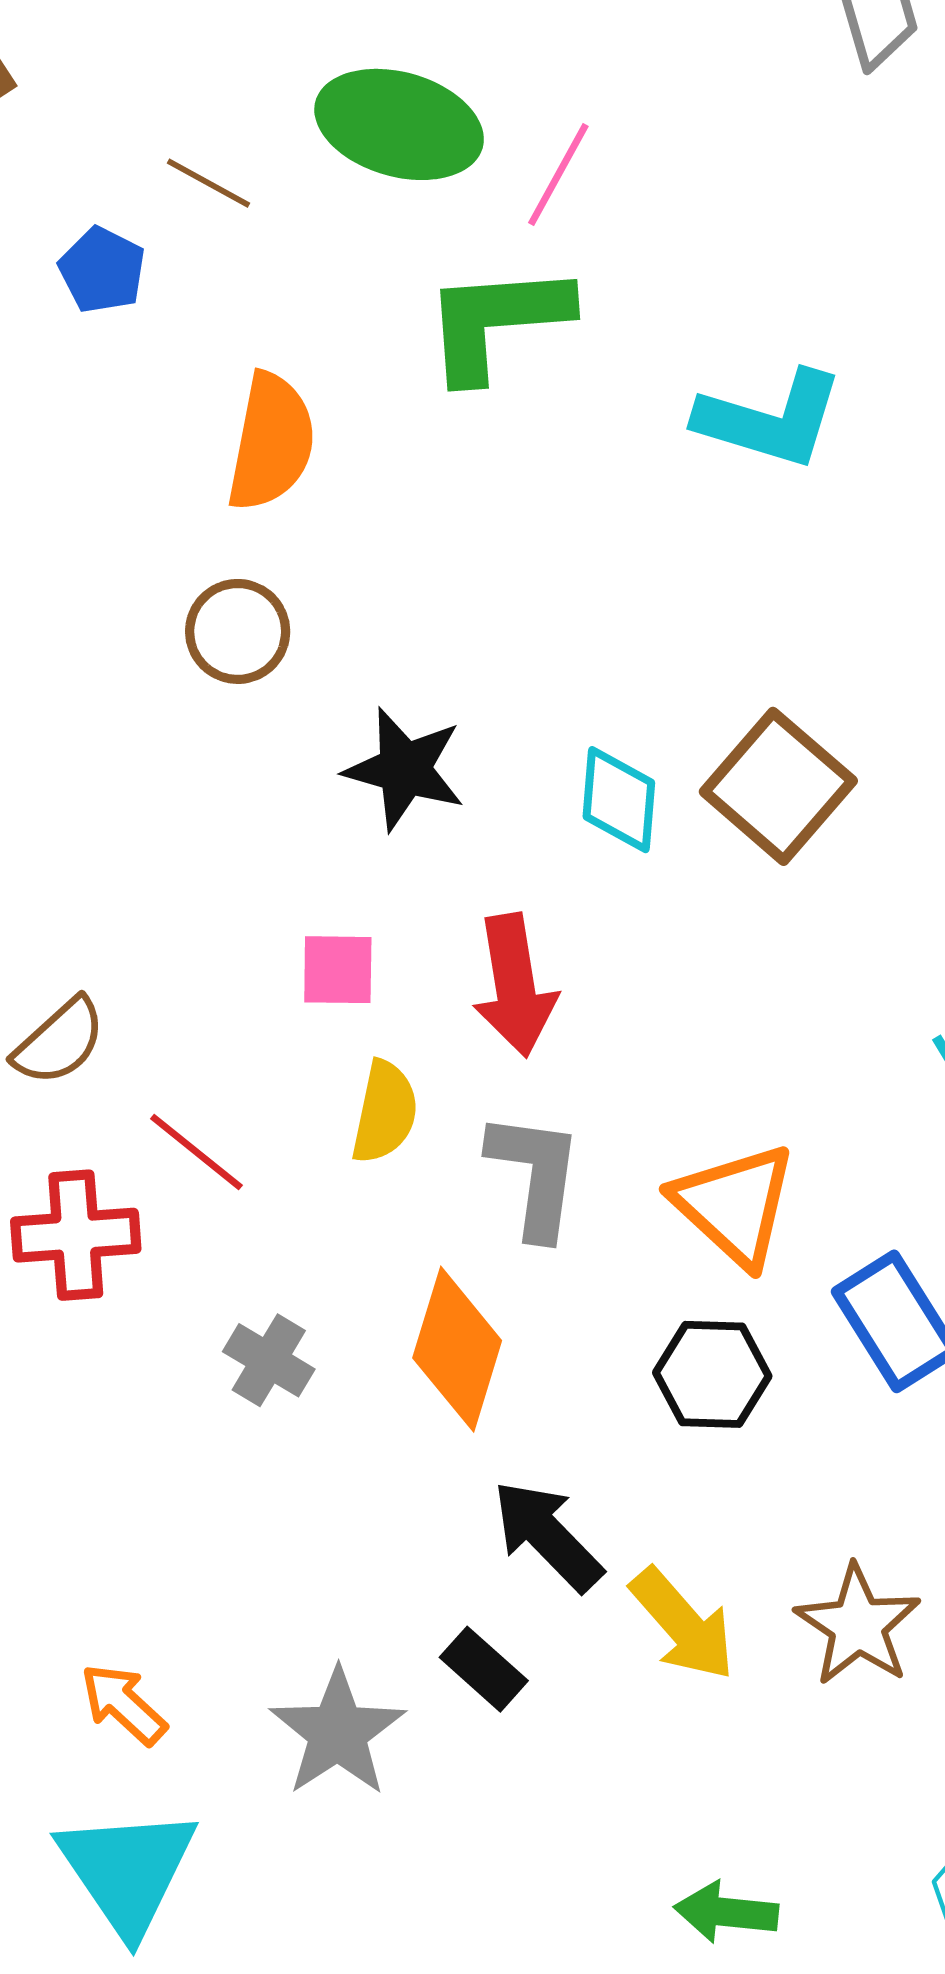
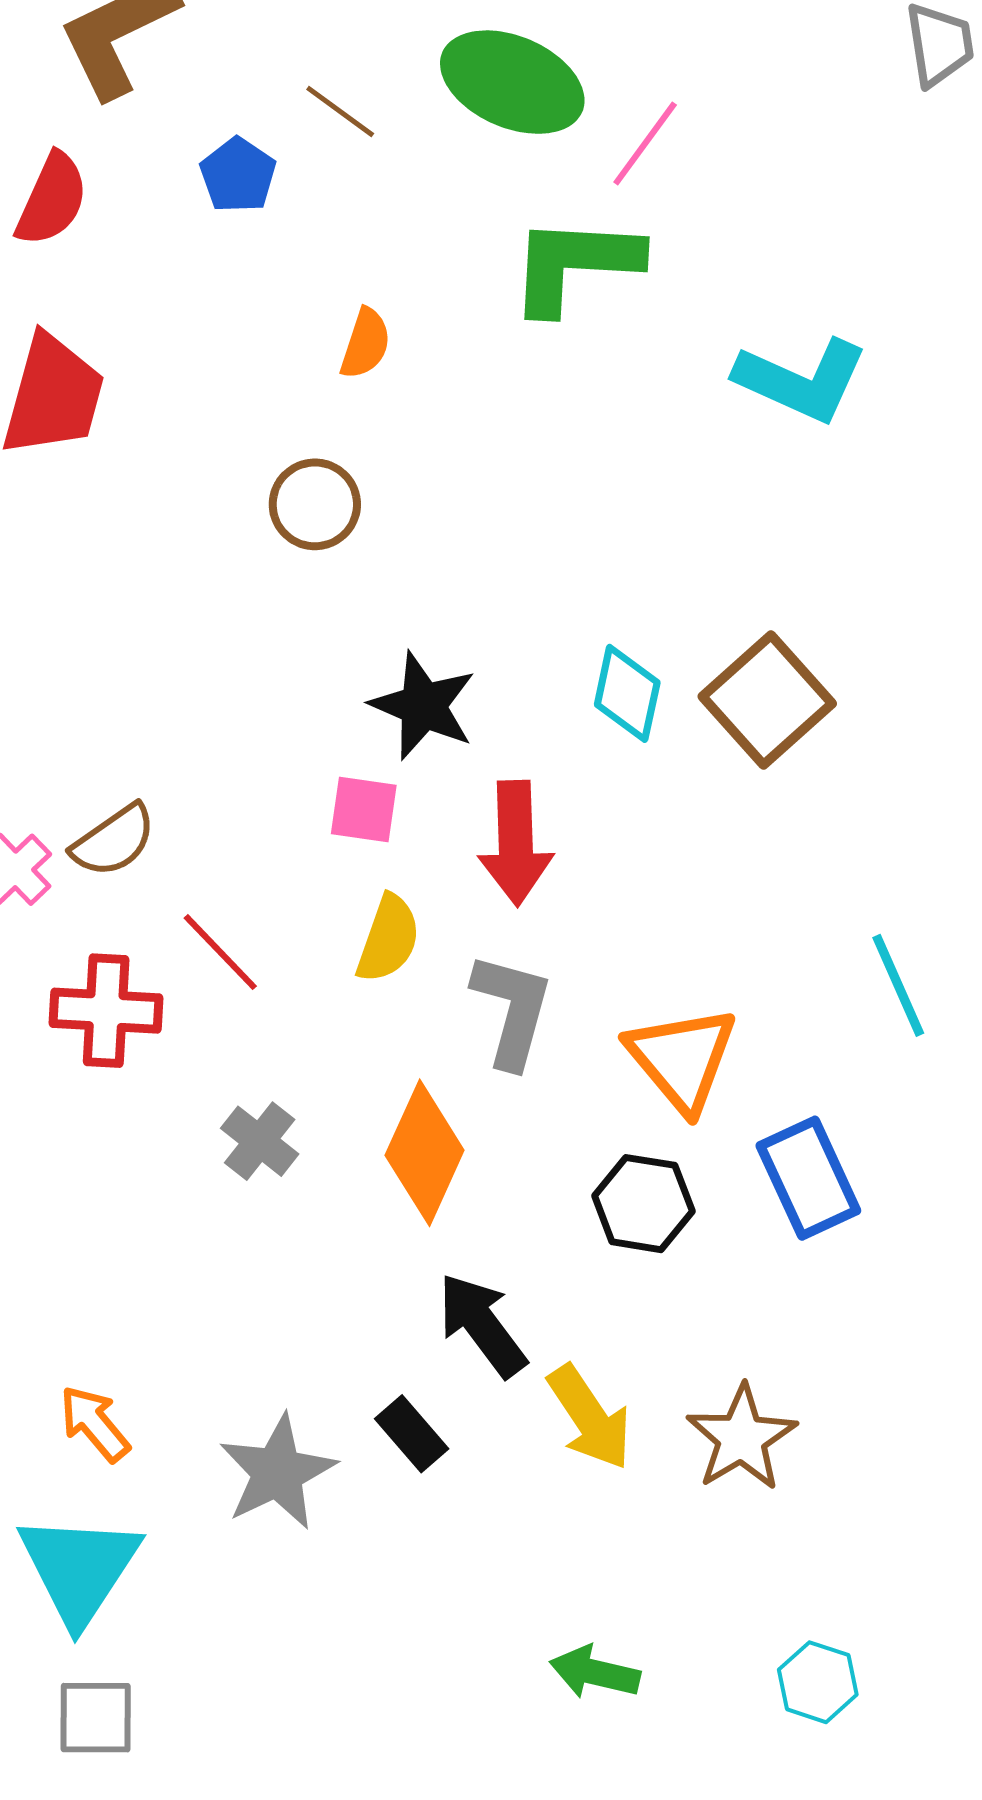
orange semicircle: (271, 442) -> (365, 344), size x0.6
black star: (405, 769) -> (423, 706), moved

